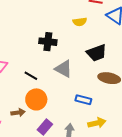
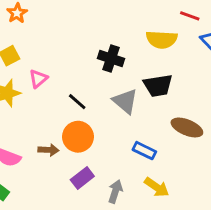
yellow semicircle: (80, 22) -> (162, 40), size x1.5
black trapezoid: (97, 53) -> (158, 86), moved
yellow arrow: (97, 123) -> (157, 187), turned 36

